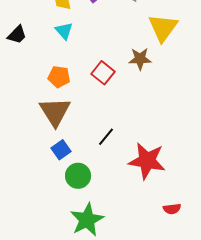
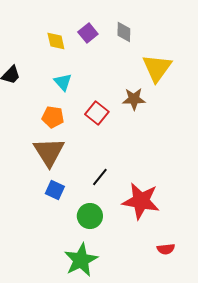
cyan triangle: (64, 31) -> (63, 82), moved
blue square: (61, 150) -> (55, 190), turned -30
green circle: (78, 176) -> (90, 216), moved

